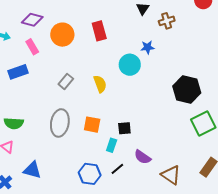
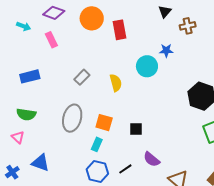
orange circle: (62, 35) -> (92, 18), moved
blue rectangle: (18, 72) -> (30, 76), moved
cyan rectangle: (112, 145) -> (97, 144), moved

